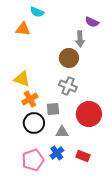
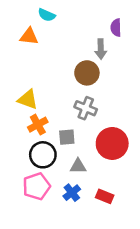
purple semicircle: (92, 22) -> (116, 28), turned 64
pink pentagon: (33, 160) -> (37, 186), moved

